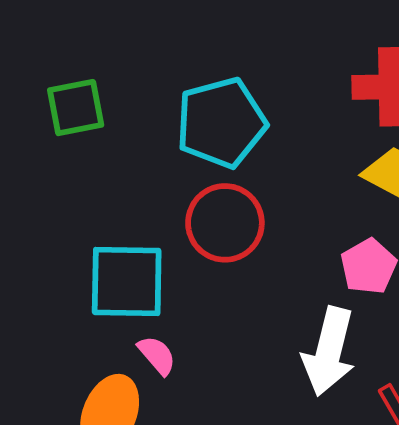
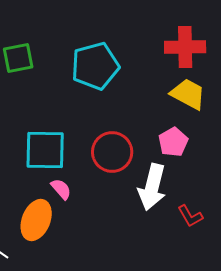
red circle: (225, 223) -> (112, 152), moved

